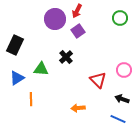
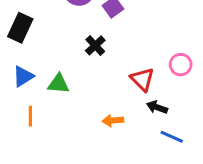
green triangle: (41, 69) -> (58, 84), moved
orange line: (31, 99) -> (30, 116), moved
black arrow: (122, 99) -> (157, 107), moved

